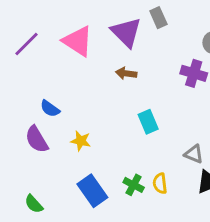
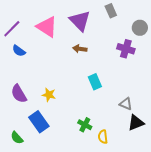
gray rectangle: (158, 18) -> (111, 11), moved
blue semicircle: (50, 109) -> (19, 51), moved
yellow semicircle: (160, 183) -> (103, 137), moved
blue rectangle: (92, 191) -> (39, 122), moved

